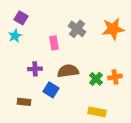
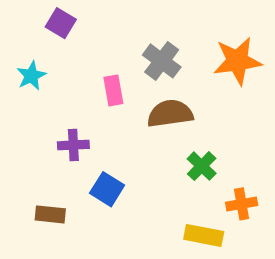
purple square: (21, 18) -> (61, 23), moved
brown semicircle: (68, 71) -> (170, 114), moved
orange cross: (115, 77) -> (242, 204), moved

